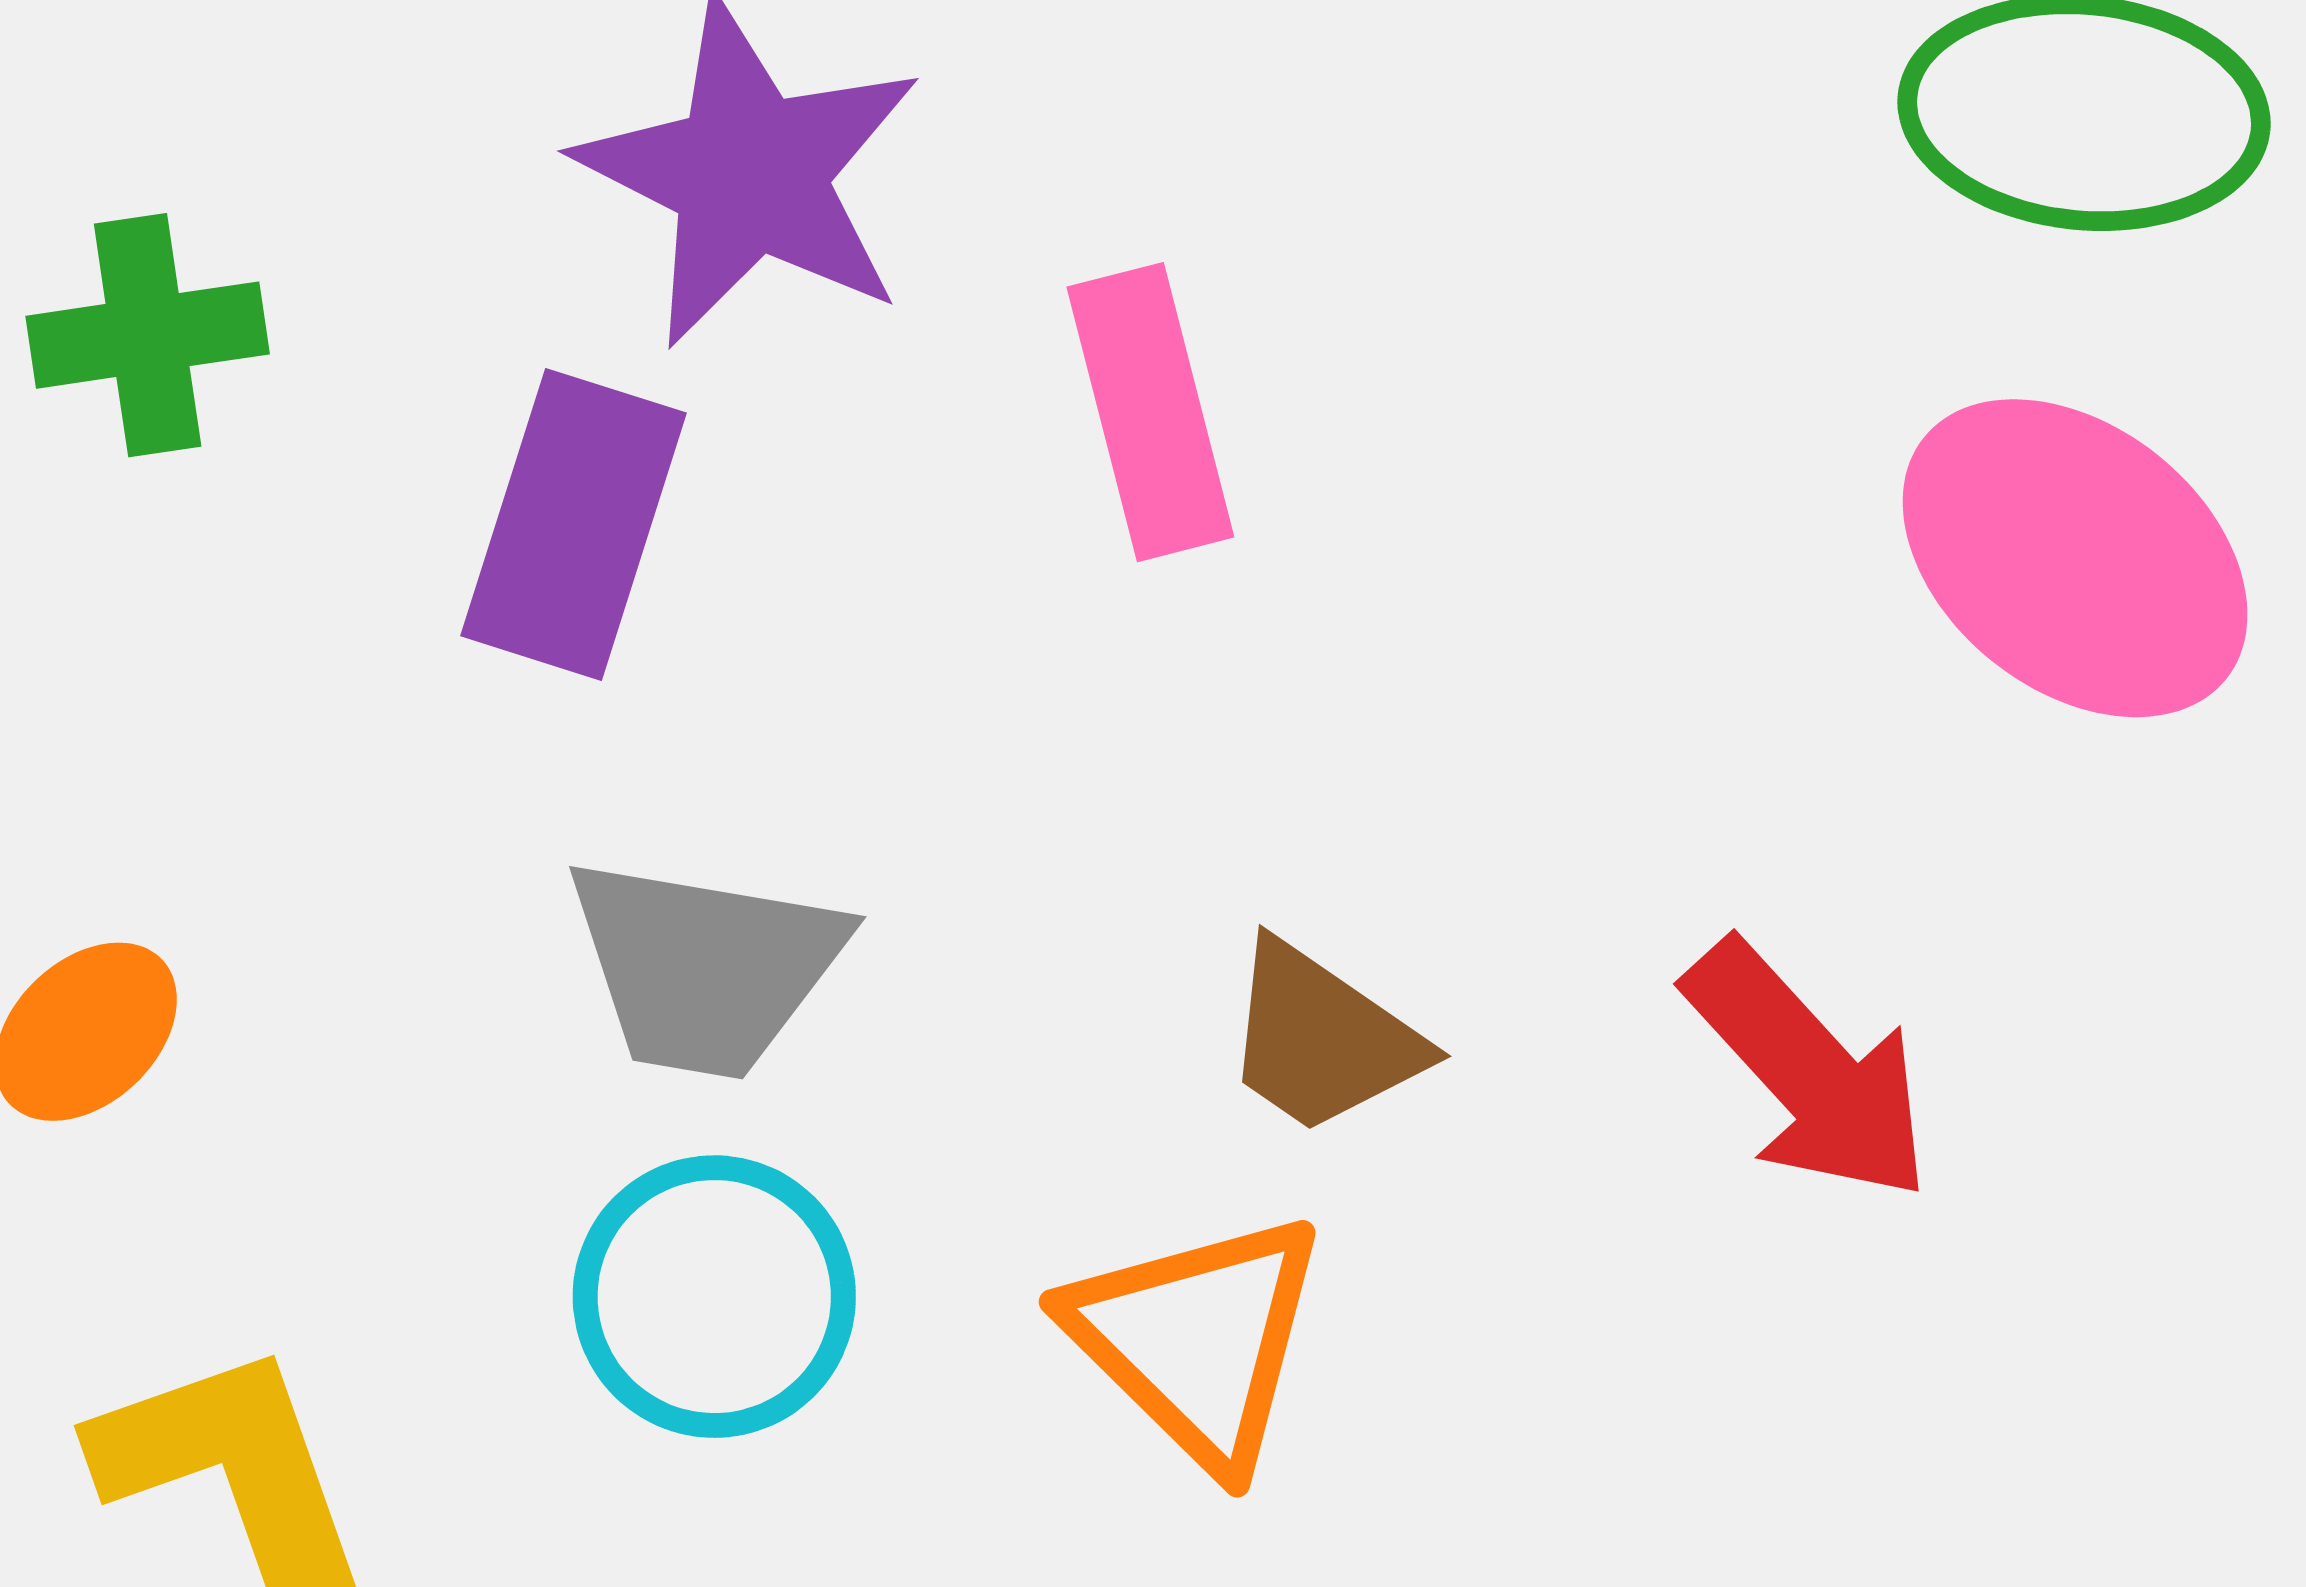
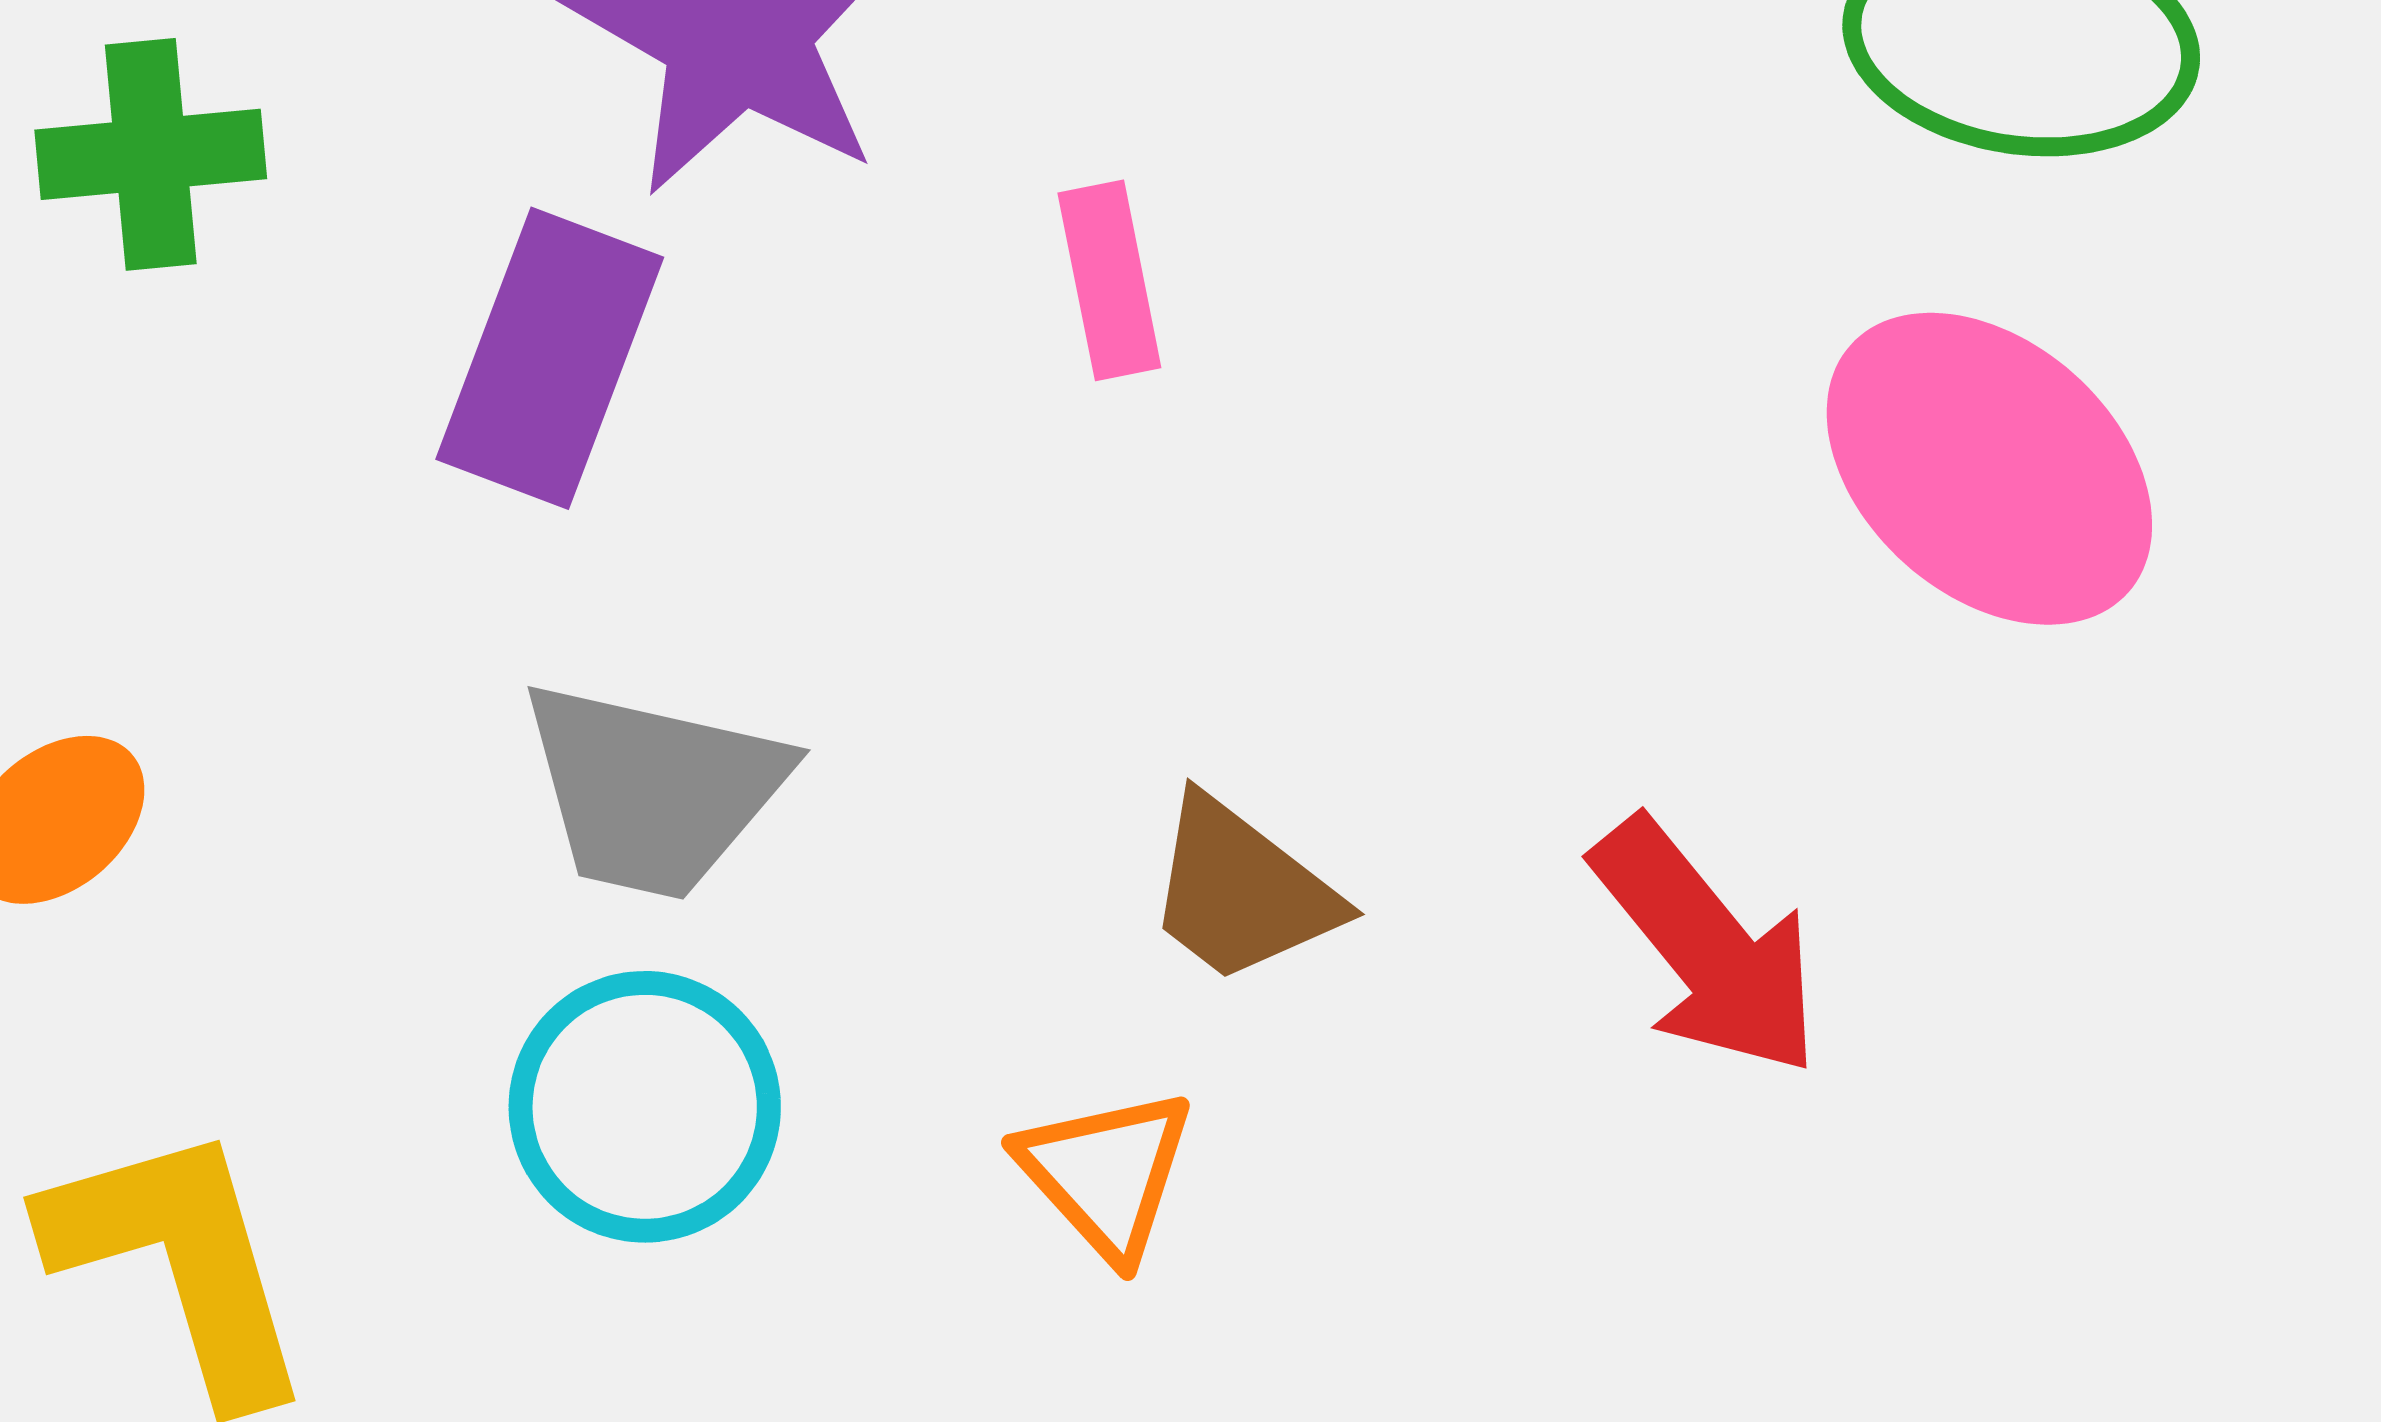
pink rectangle: (1150, 412) -> (1109, 280), size x0.7
orange triangle: (1197, 1340) -> (1106, 1173), size x0.7

